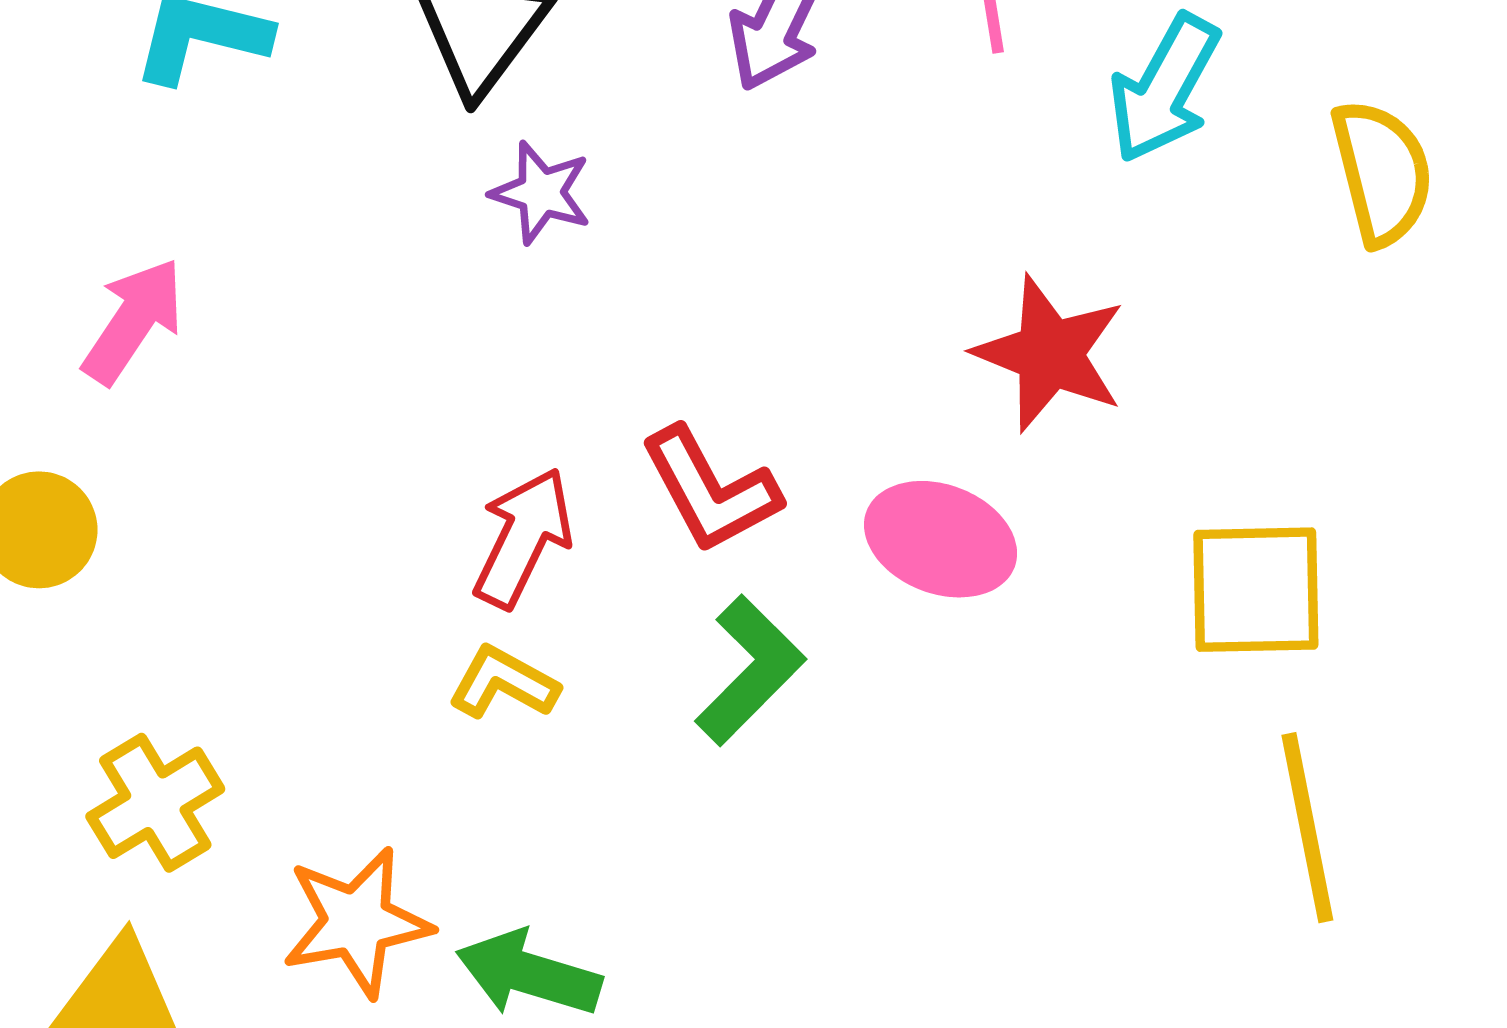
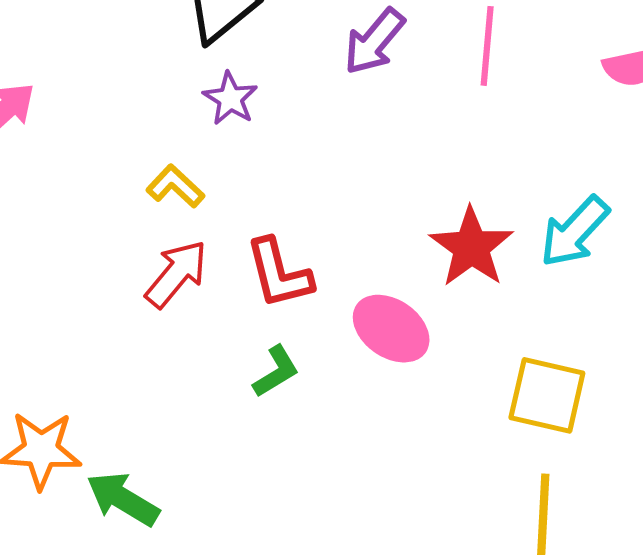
cyan arrow: (1164, 88) -> (575, 232), moved
green L-shape: (750, 670) -> (276, 371), size x0.7
yellow L-shape: (503, 683) -> (175, 186), moved

